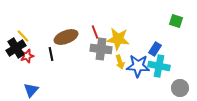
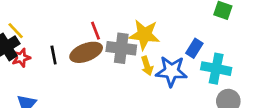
red line: (95, 32) -> (96, 31), moved
brown ellipse: (66, 37) -> (86, 52), moved
cyan cross: (159, 66) -> (216, 69), moved

